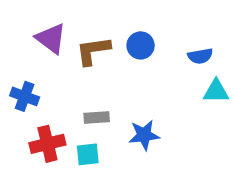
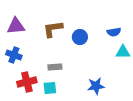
purple triangle: (51, 38) -> (16, 26), moved, turned -42
blue circle: (141, 45) -> (80, 37), moved
blue star: (144, 135) -> (96, 86), moved

